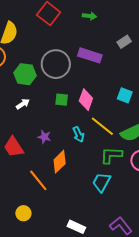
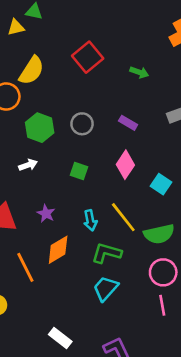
purple rectangle: (90, 55) -> (128, 123), size x0.6
gray circle: (56, 64) -> (82, 124), size x0.6
pink diamond: (86, 100) -> (125, 165), moved
green L-shape: (111, 155) -> (107, 253), moved

